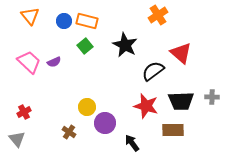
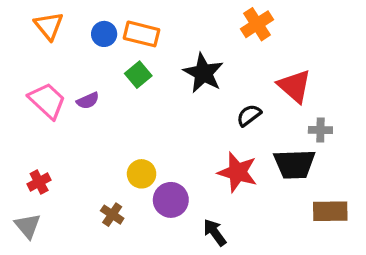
black semicircle: (153, 71) -> (249, 115), size x0.7
gray cross: (212, 97) -> (320, 130), moved
brown rectangle: (173, 130) -> (330, 211), moved

